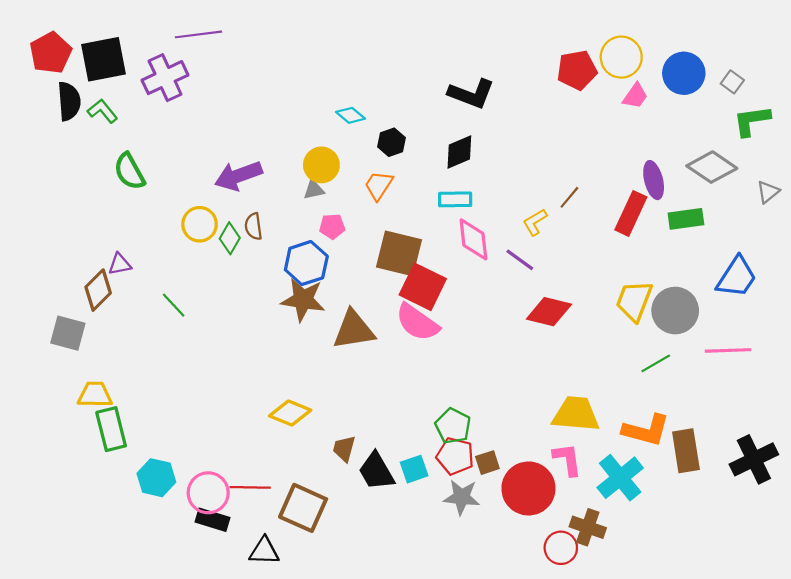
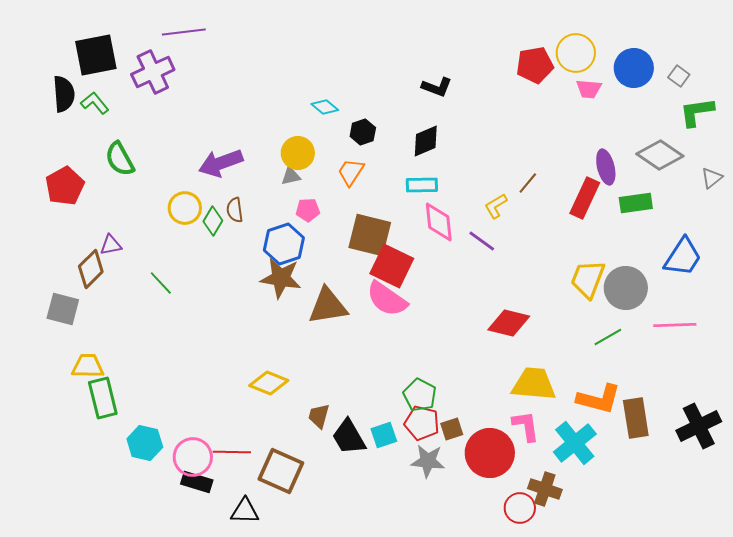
red pentagon: (51, 53) -> (65, 186), moved
black L-shape: (471, 94) -> (437, 87), size x0.7
pink trapezoid: (635, 96) -> (589, 89), turned 60
red diamond: (549, 312) -> (509, 323), moved

